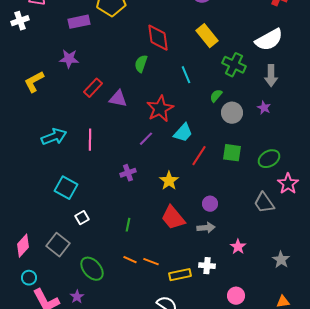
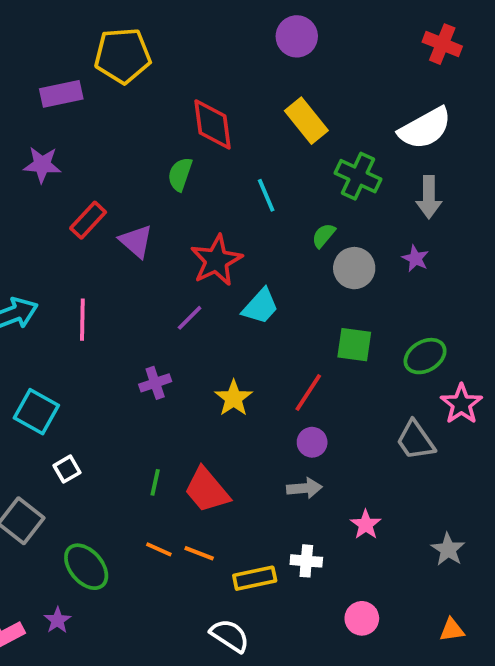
purple triangle: (118, 99) -> (136, 241), turned 30
red line: (199, 156) -> (308, 392), moved
red trapezoid: (173, 218) -> (207, 490), moved

